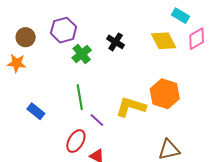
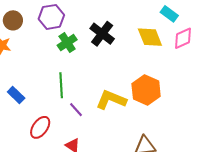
black cross: (116, 42) -> (102, 34), size x1.4
red ellipse: (76, 141) -> (40, 127), moved

